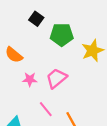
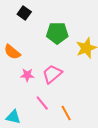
black square: (36, 19) -> (24, 13), moved

